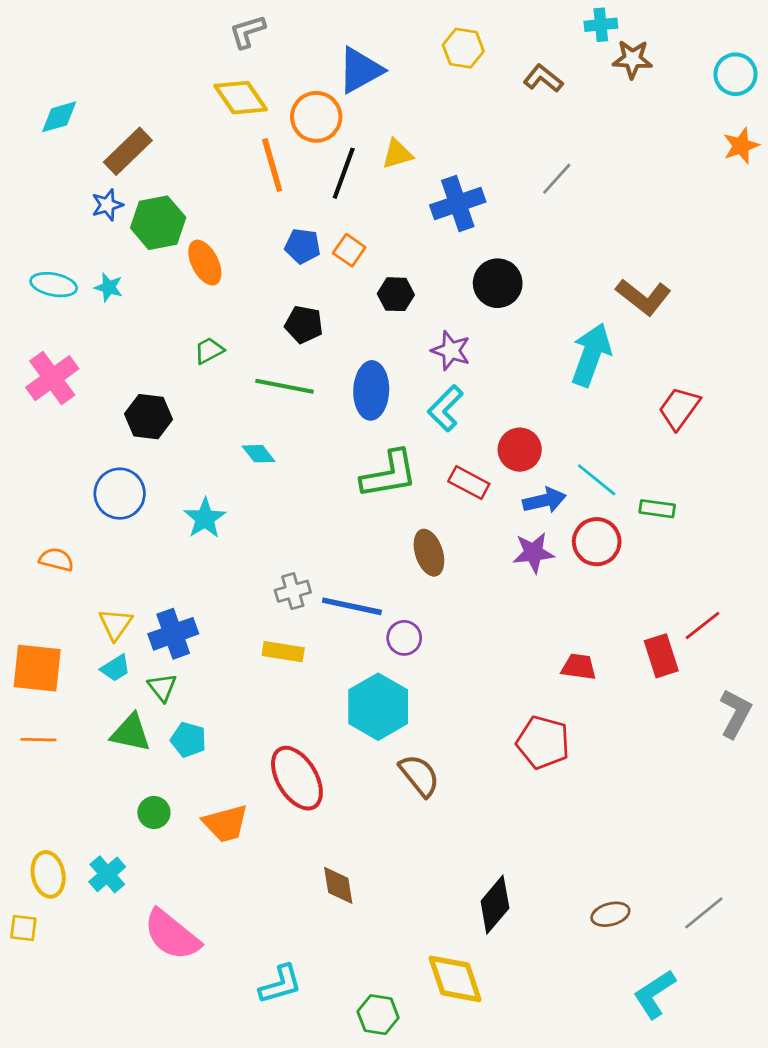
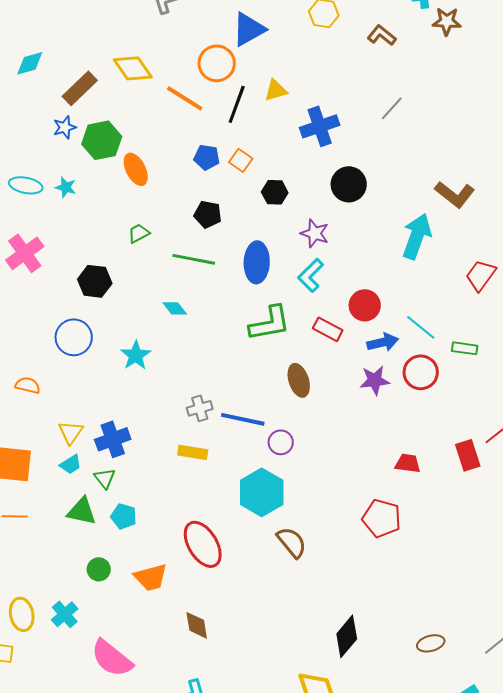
yellow diamond: (241, 98) -> (133, 68), moved
orange line: (272, 165) -> (185, 98), turned -42
brown diamond: (338, 885) -> (197, 625), moved

